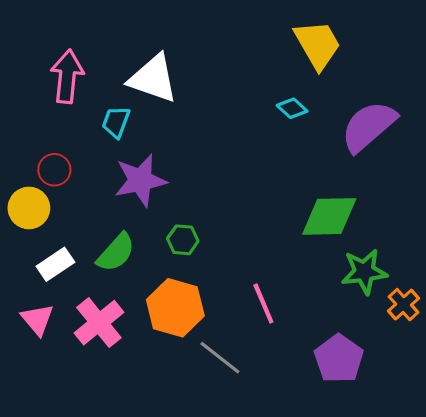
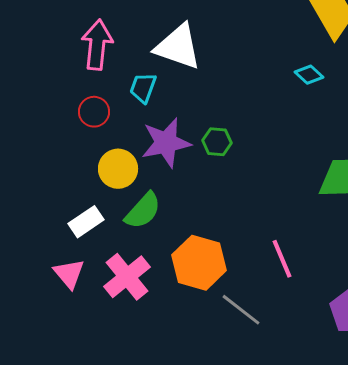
red circle: (54, 170) -> (94, 112), moved
yellow circle: (29, 208) -> (118, 169), moved
green hexagon: (183, 240) -> (217, 142), moved

